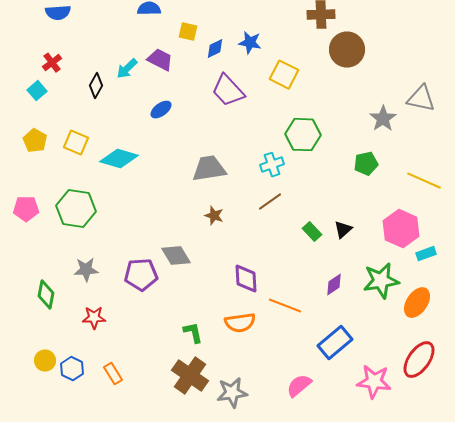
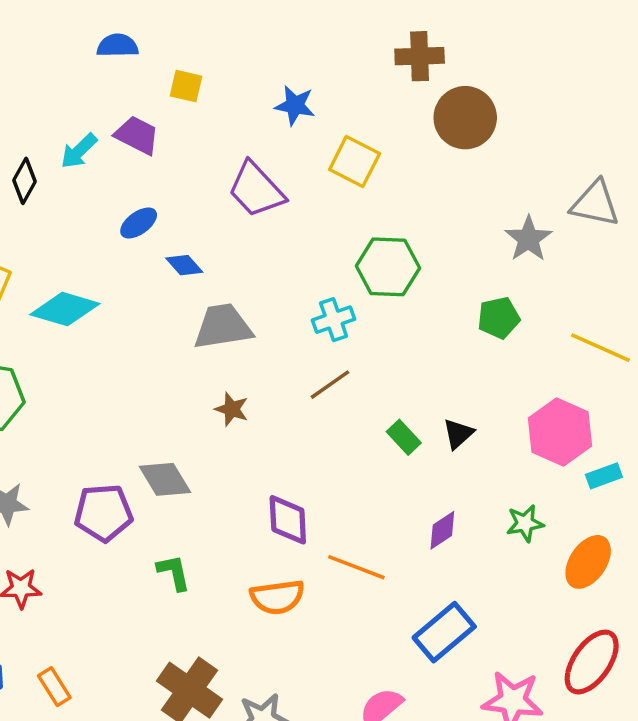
blue diamond: (215, 49) -> (184, 265), moved, turned 75
green star: (381, 281) -> (525, 523), size x0.6
green L-shape: (193, 333) -> (174, 572), moved

